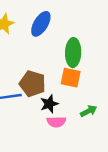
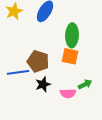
black star: (49, 104) -> (43, 84), moved
pink semicircle: (56, 122) -> (68, 93), moved

